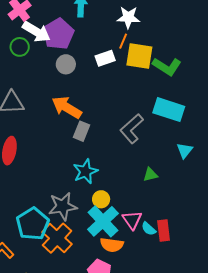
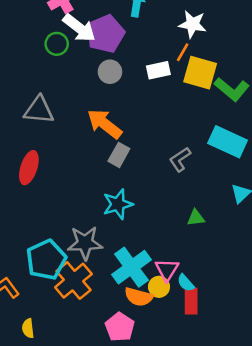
gray L-shape: (132, 129) -> (180, 159), size x0.7
yellow circle: (101, 199) -> (159, 287), moved
red rectangle: (164, 230) -> (191, 301), moved

